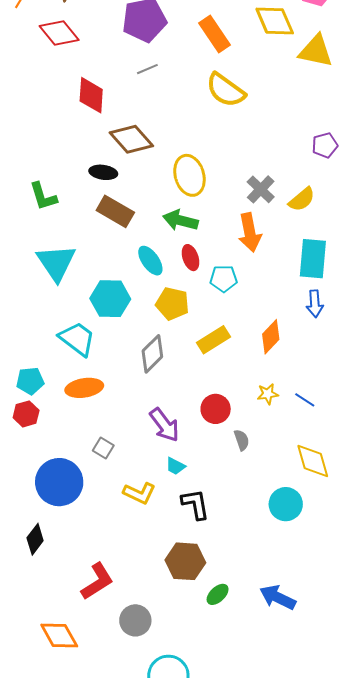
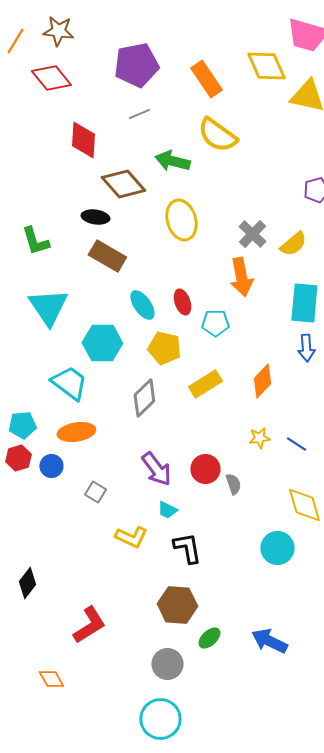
green arrow: (180, 220) -> (172, 161), moved
red circle: (216, 409) -> (205, 469), moved
blue circle: (59, 482) -> (51, 466), moved, size x0.5
gray circle: (135, 620) -> (167, 664), moved
orange diamond: (59, 635) -> (51, 679), size x0.7

